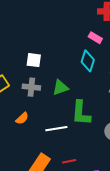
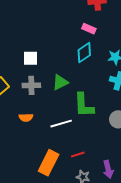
cyan diamond: (88, 61) -> (84, 53), turned 45
orange semicircle: (22, 118) -> (26, 118), turned 48

